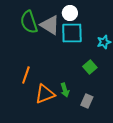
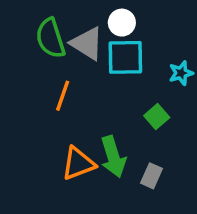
orange line: (26, 75) -> (63, 96), moved
green arrow: (65, 90) -> (113, 157), size x1.6

